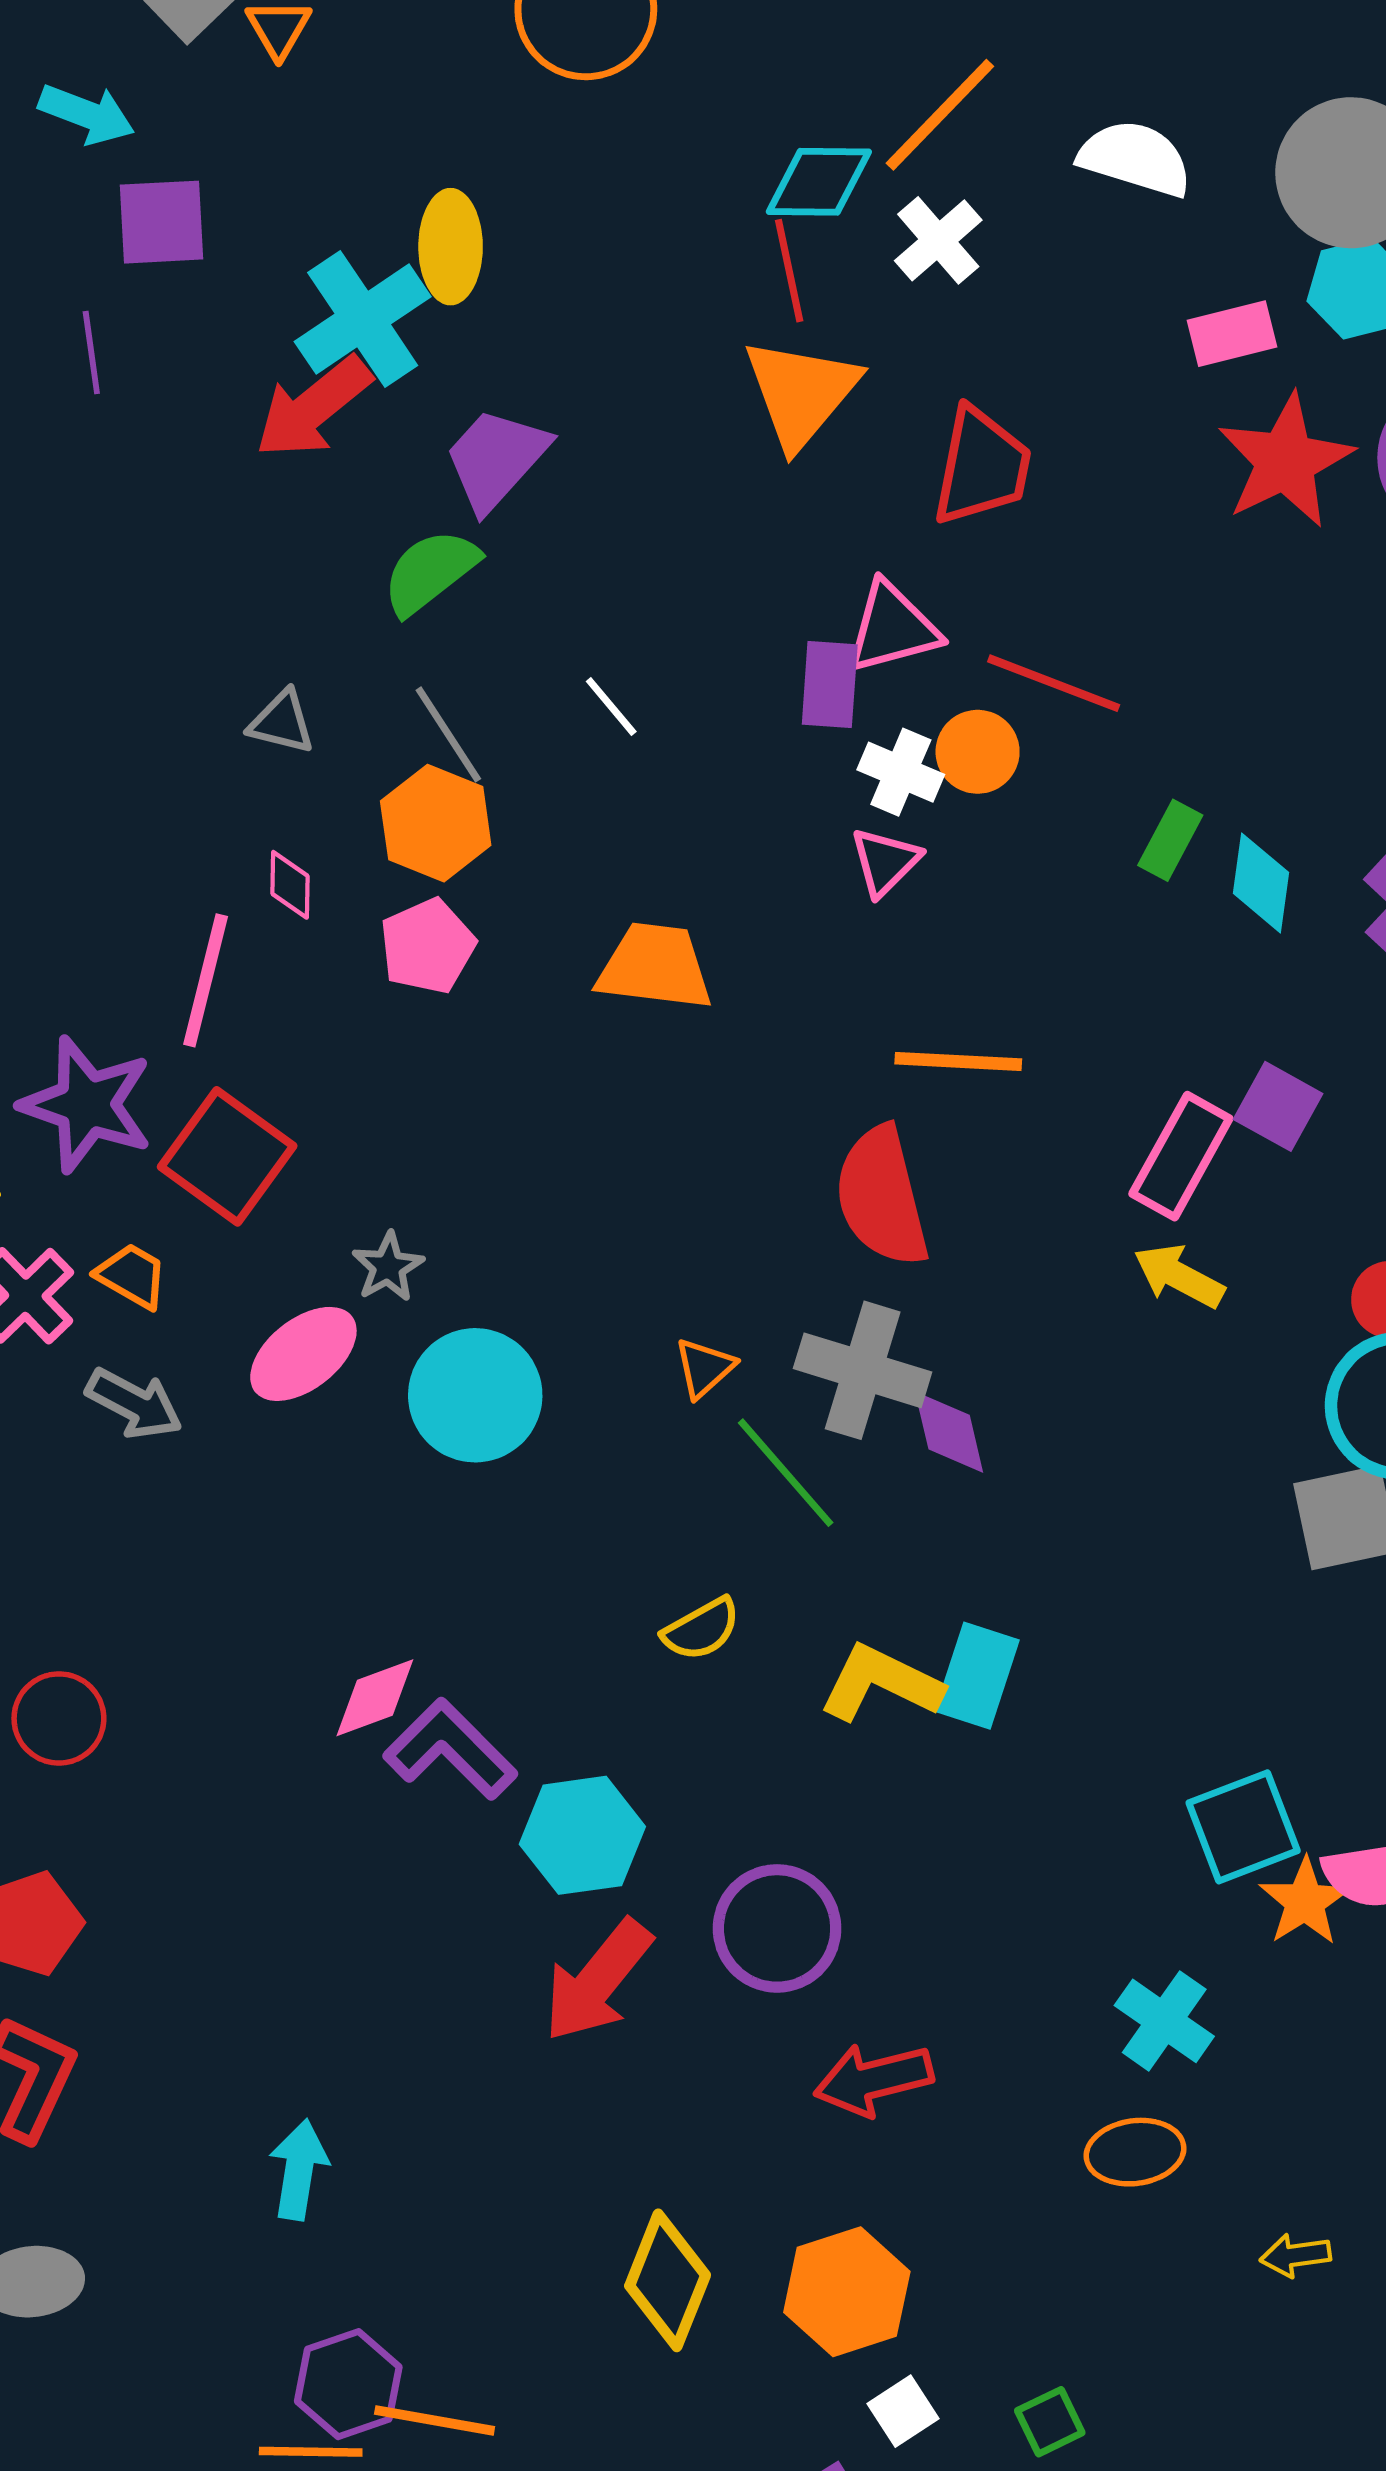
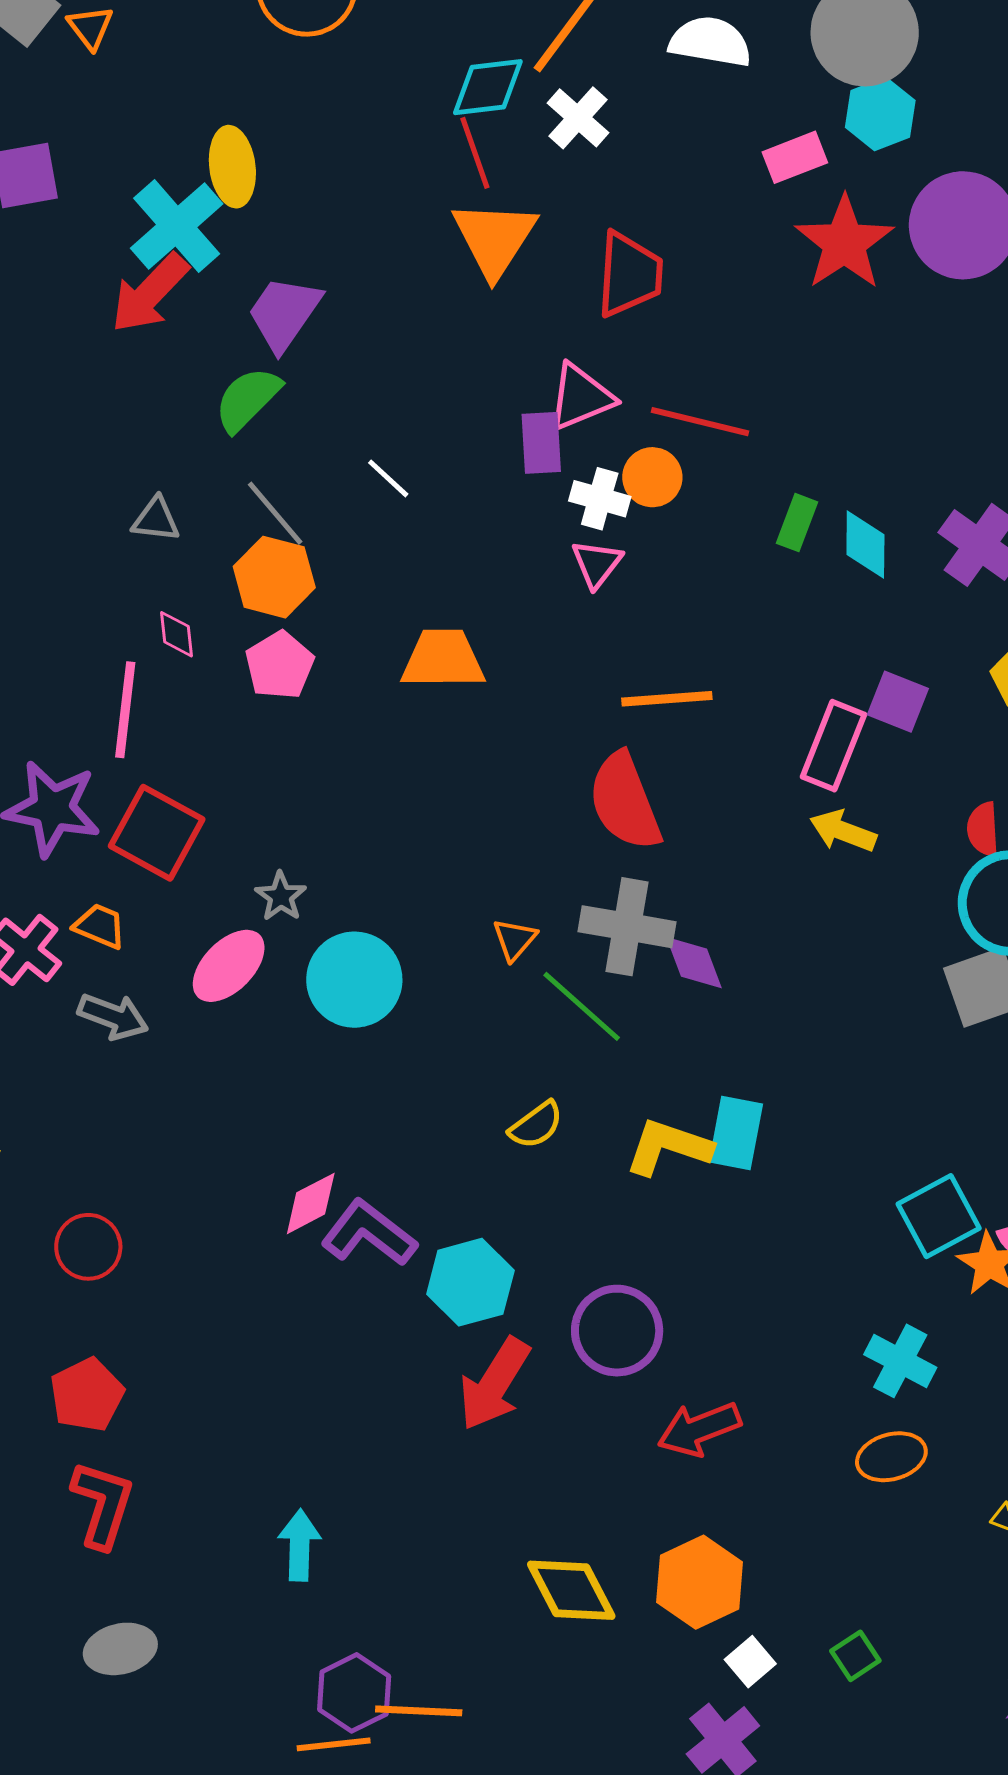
yellow diamond: (668, 2280) -> (571, 1590), turned -42

